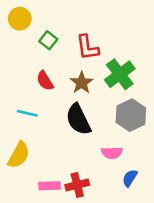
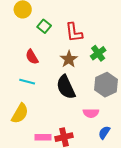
green cross: (120, 74) -> (98, 53), size x0.7
red semicircle: (45, 81) -> (32, 57), moved

